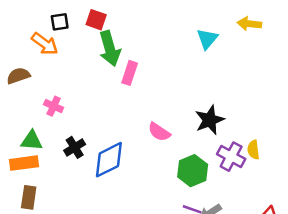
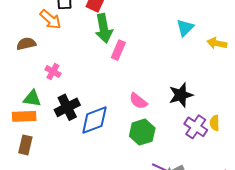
yellow arrow: (249, 24) -> (217, 43), moved
black cross: (75, 147) -> (67, 107), size x1.4
green hexagon: (193, 171) -> (142, 132), moved

